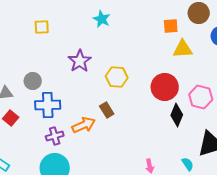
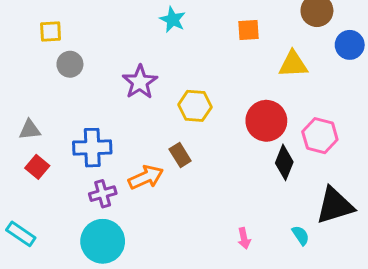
orange square: (171, 26) -> (248, 30), moved
yellow square: (42, 27) -> (51, 31), moved
gray circle: (33, 81) -> (70, 64), moved

